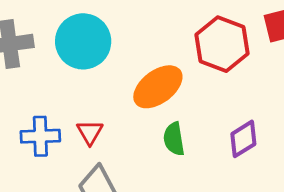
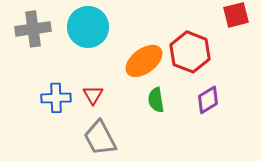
red hexagon: (222, 44) -> (190, 52), moved

